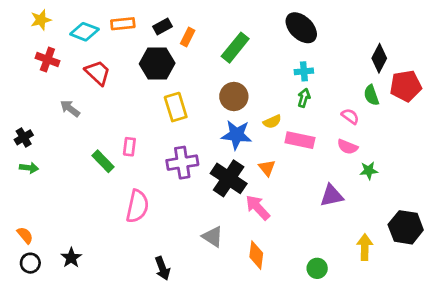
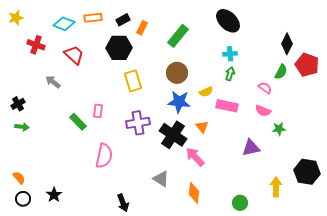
yellow star: (41, 20) -> (16, 18), moved
red pentagon: (406, 86) -> (307, 65), turned 30
green semicircle: (371, 95) -> (281, 72), turned -133

